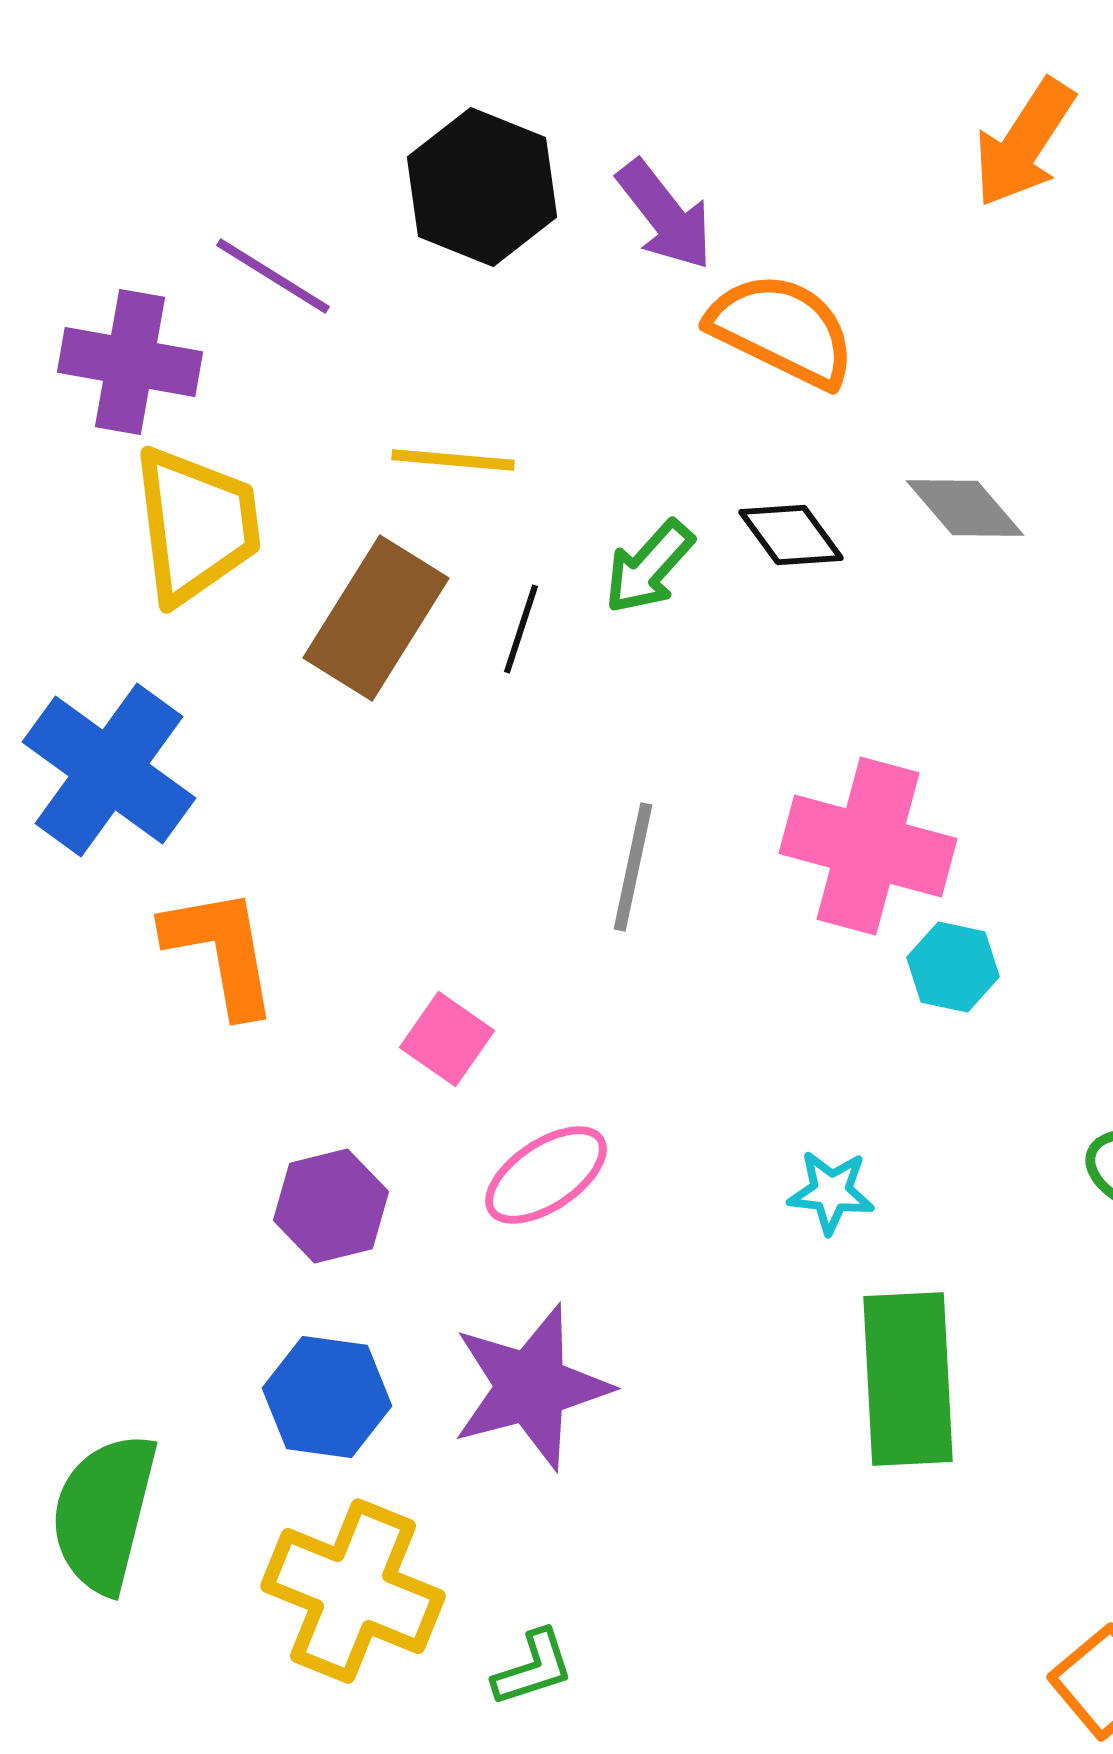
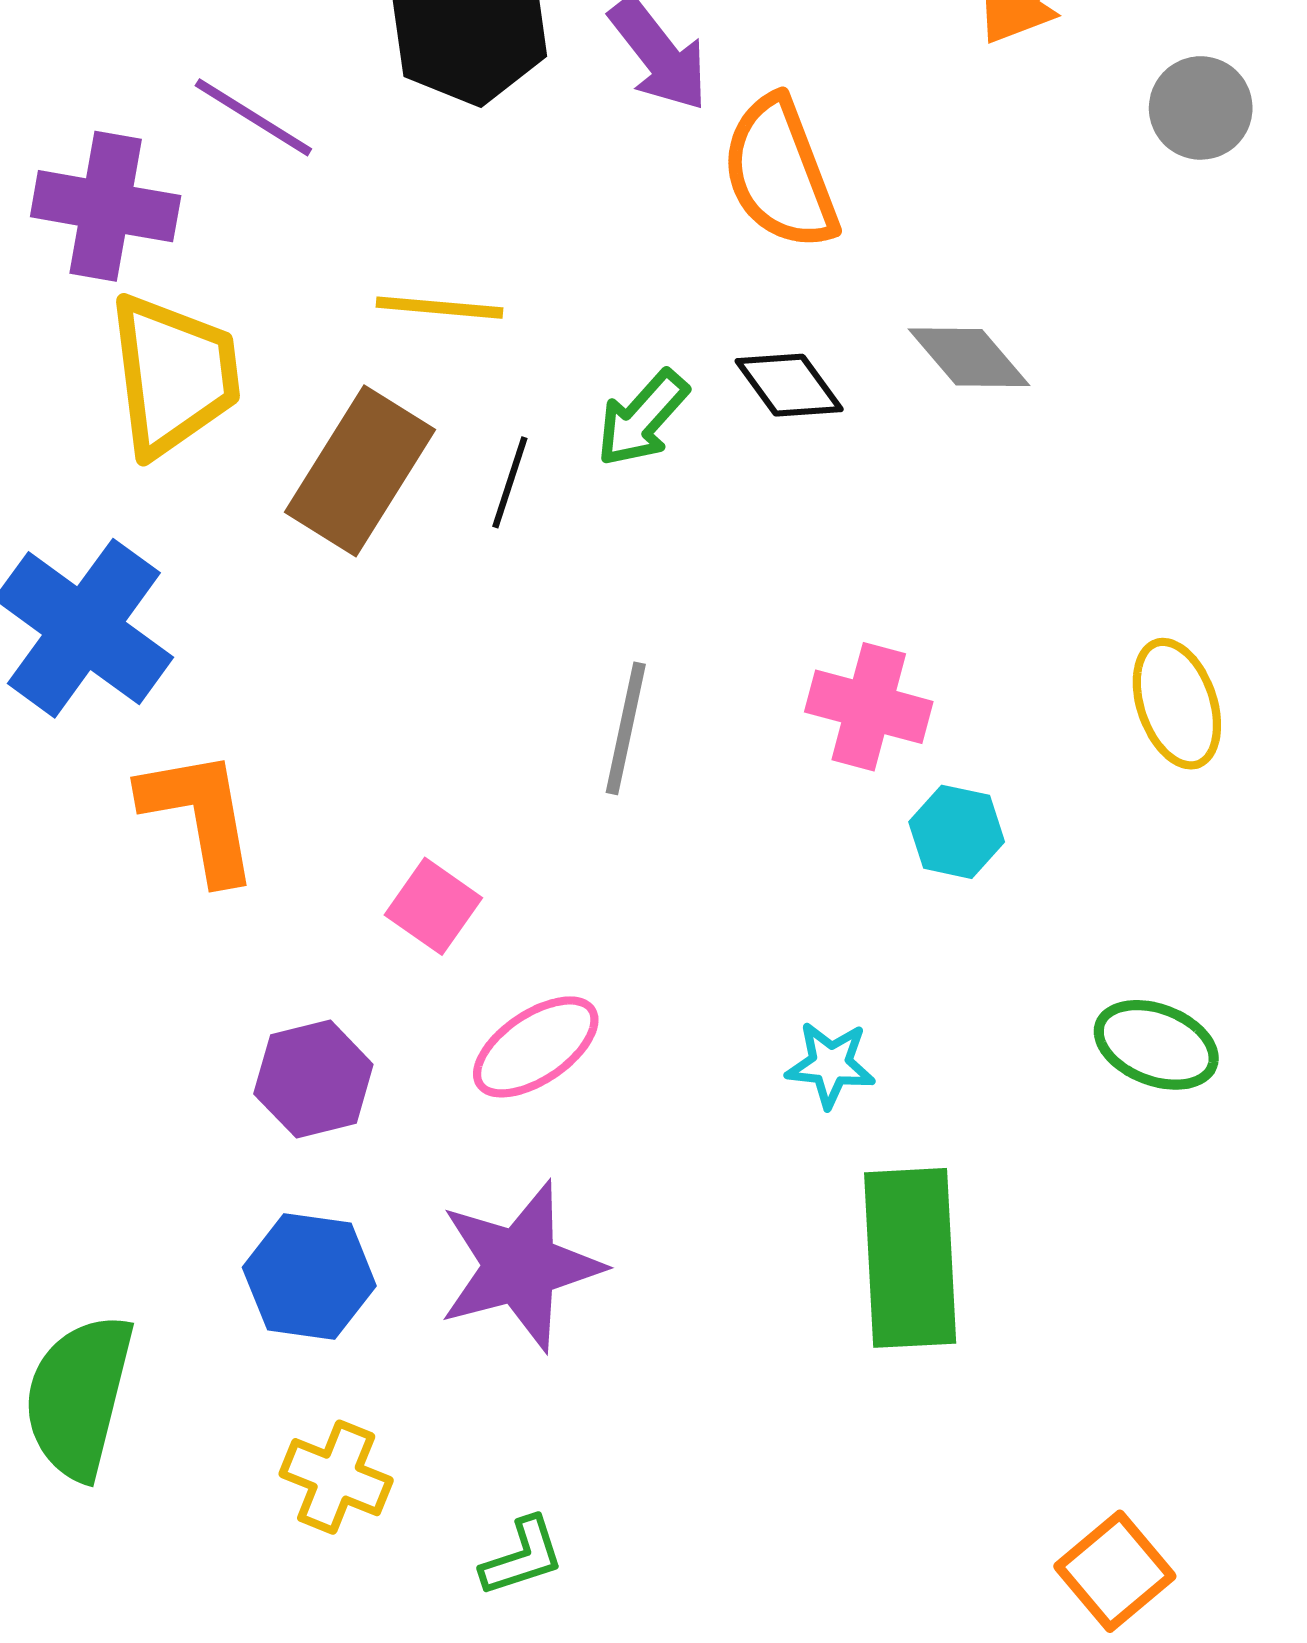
orange semicircle: (782, 330) -> (780, 173), turned -137
pink cross: (868, 846) -> (869, 707), size x0.7
yellow cross: (353, 1591) -> (336, 1477), size x0.6

